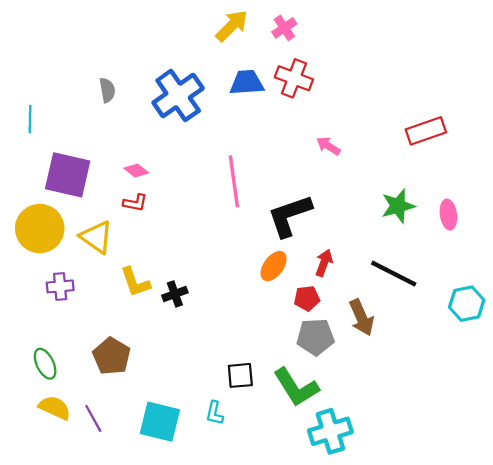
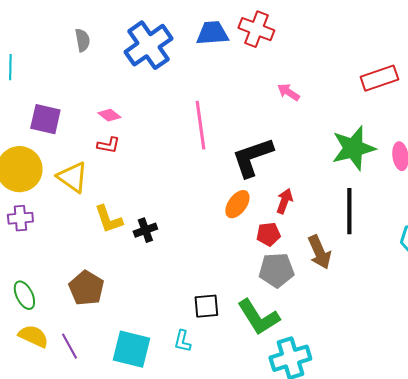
purple square: (68, 175) -> (45, 119), size x0.7
green star: (398, 206) -> (353, 148), size x1.4
black line: (394, 274) -> (349, 211), turned 63
purple cross: (60, 286) -> (20, 218), moved

